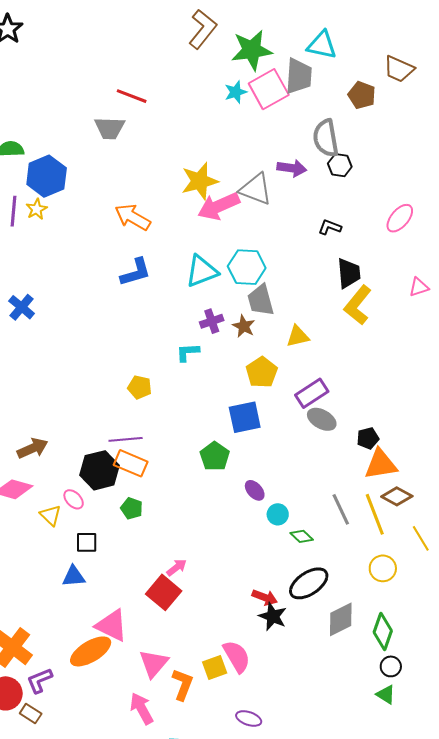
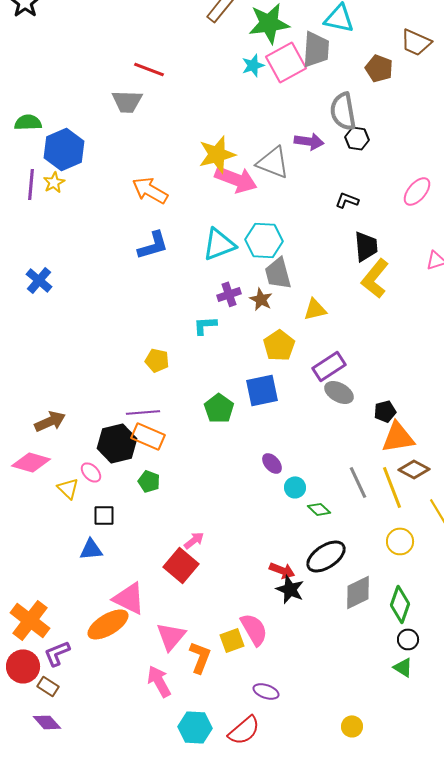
pink arrow: (219, 206) -> (236, 179), turned -135
green pentagon: (215, 456) -> (219, 408), moved

